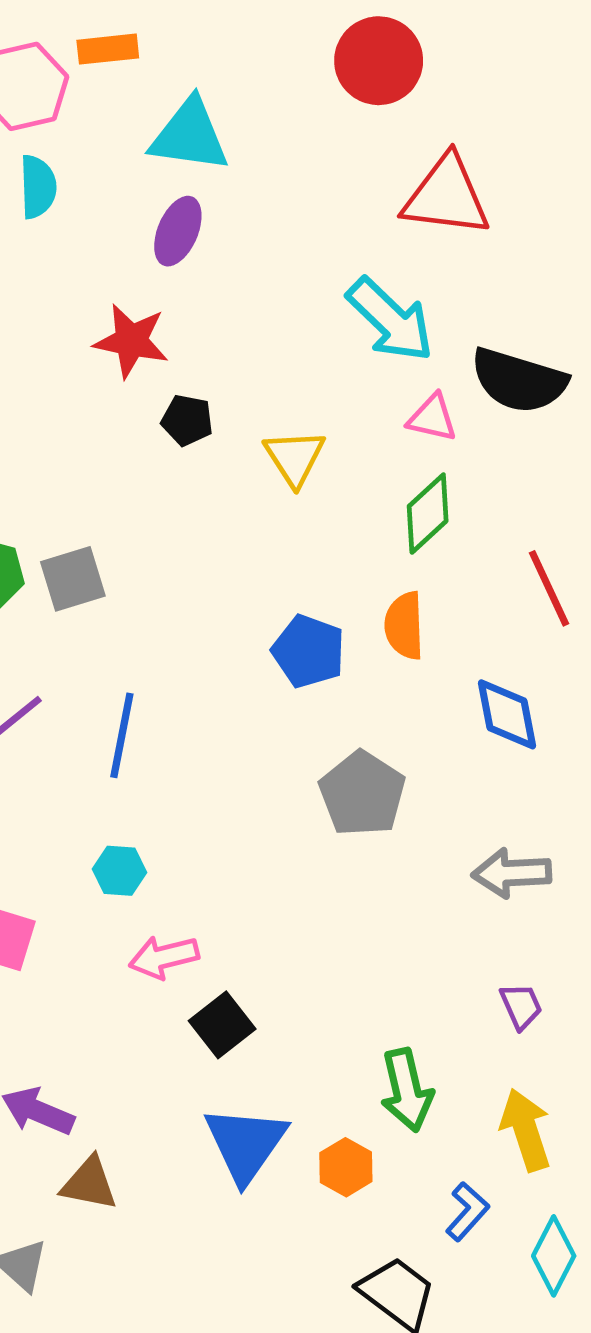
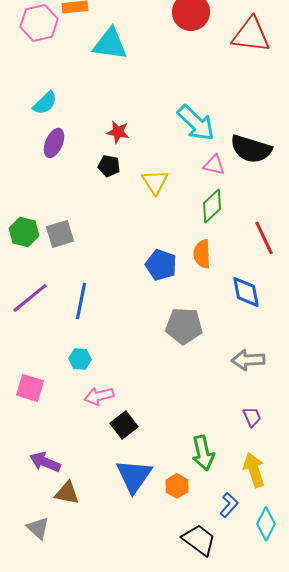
cyan semicircle: (38, 187) -> (45, 103), moved, turned 48
red triangle: (446, 196) -> (251, 35), moved
purple ellipse: (178, 231) -> (54, 143), moved
red star: (131, 341) -> (118, 132), moved, size x0.7
gray pentagon: (362, 794) -> (184, 326), turned -30

